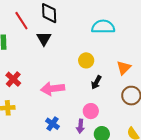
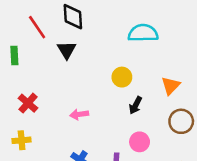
pink arrow: (53, 89) -> (79, 114), size x0.6
pink circle: (91, 111) -> (140, 142), moved

